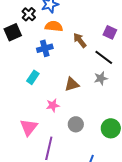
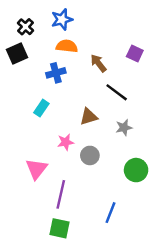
black cross: (29, 14) -> (26, 27), moved
black line: (104, 57) -> (117, 92), moved
gray star: (101, 78) -> (124, 128), moved
gray circle: (76, 124) -> (90, 155), moved

